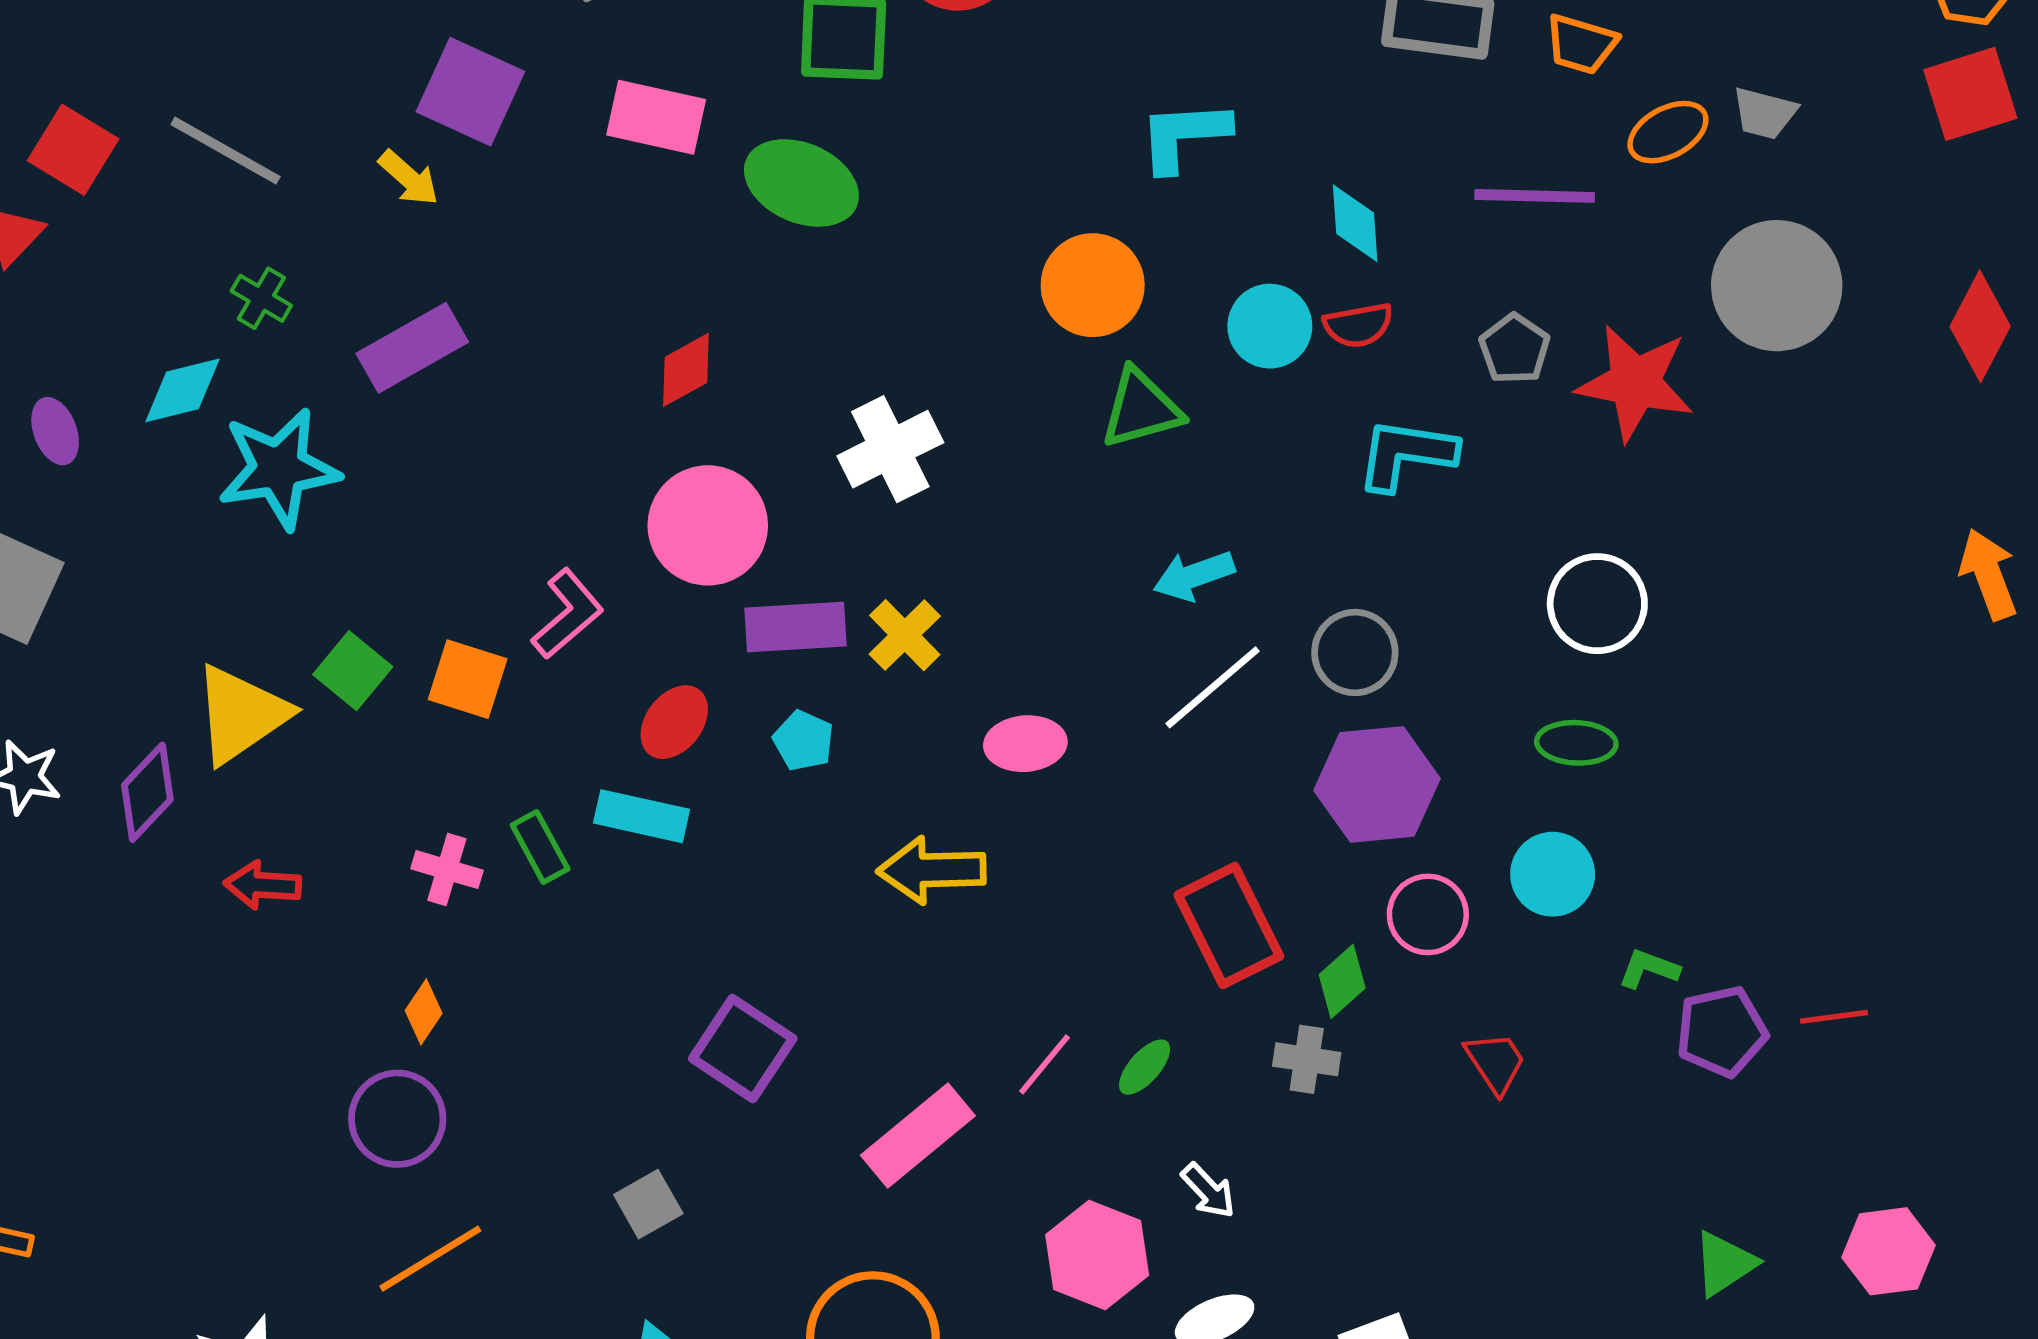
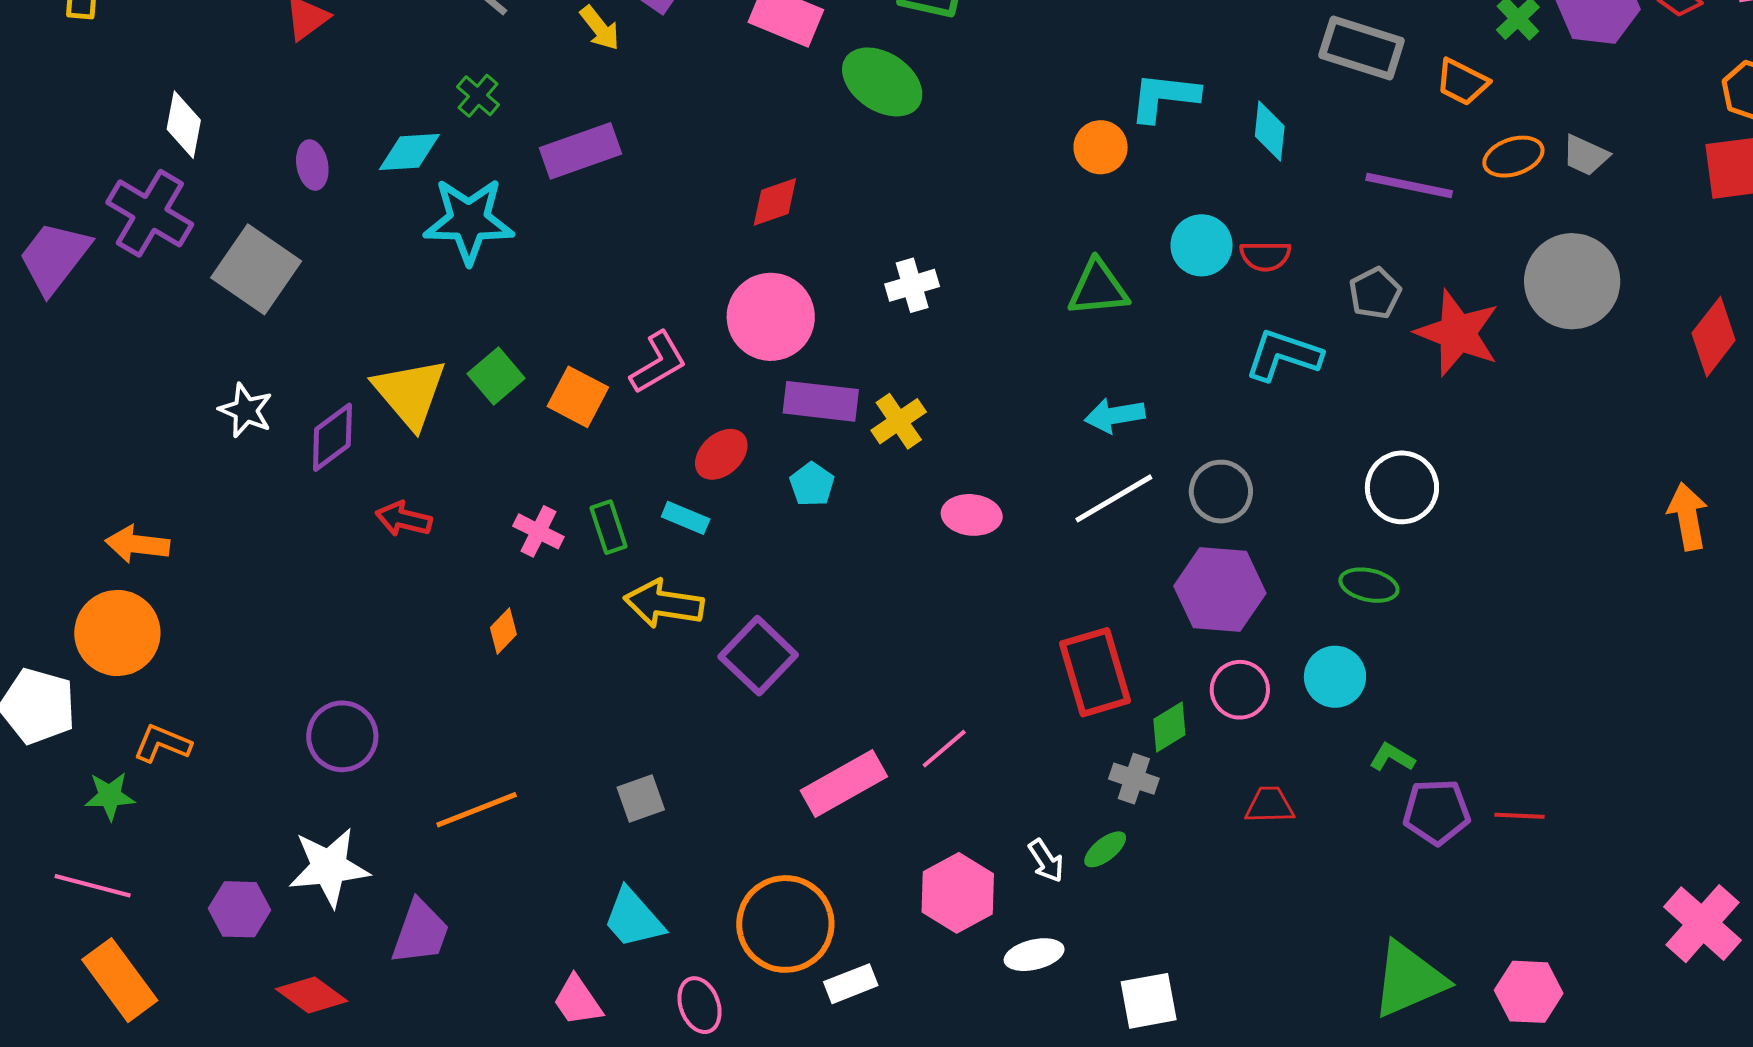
cyan diamond: (1355, 223) -> (1270, 131), moved
orange circle: (1093, 285) -> (1101, 147), moved, size x0.7
white cross: (890, 449) -> (912, 285), size x0.7
yellow triangle: (241, 714) -> (410, 393), turned -46
cyan rectangle: (642, 816) -> (686, 518), size x0.7
yellow arrow: (932, 870) -> (664, 604), moved
purple square: (743, 1048) -> (758, 656), moved
red trapezoid: (1495, 1062) -> (1270, 805), turned -68
green ellipse: (1145, 1067) -> (1105, 849), moved
purple circle: (397, 1119) -> (342, 736), moved
green triangle: (1724, 1264) -> (1409, 980), size x1.6

